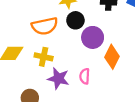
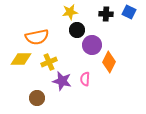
orange semicircle: (45, 26) -> (37, 37), moved
yellow cross: (44, 57) -> (49, 62), turned -35

